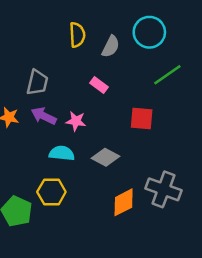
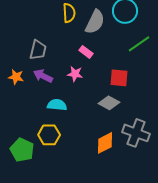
gray semicircle: (111, 46) -> (95, 22), size x1.4
pink star: (76, 121) -> (75, 74), moved
gray diamond: (106, 157) -> (109, 103), moved

